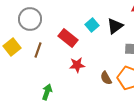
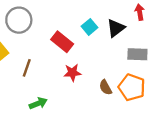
brown line: (38, 50) -> (27, 68), moved
green arrow: (47, 92) -> (38, 103), turned 49

